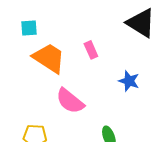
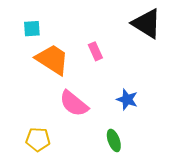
blue star: (129, 81) -> (127, 99), moved

